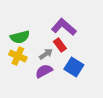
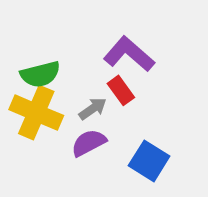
yellow cross: (18, 56) -> (36, 113), size x1.4
blue square: (74, 67) -> (149, 161), moved

